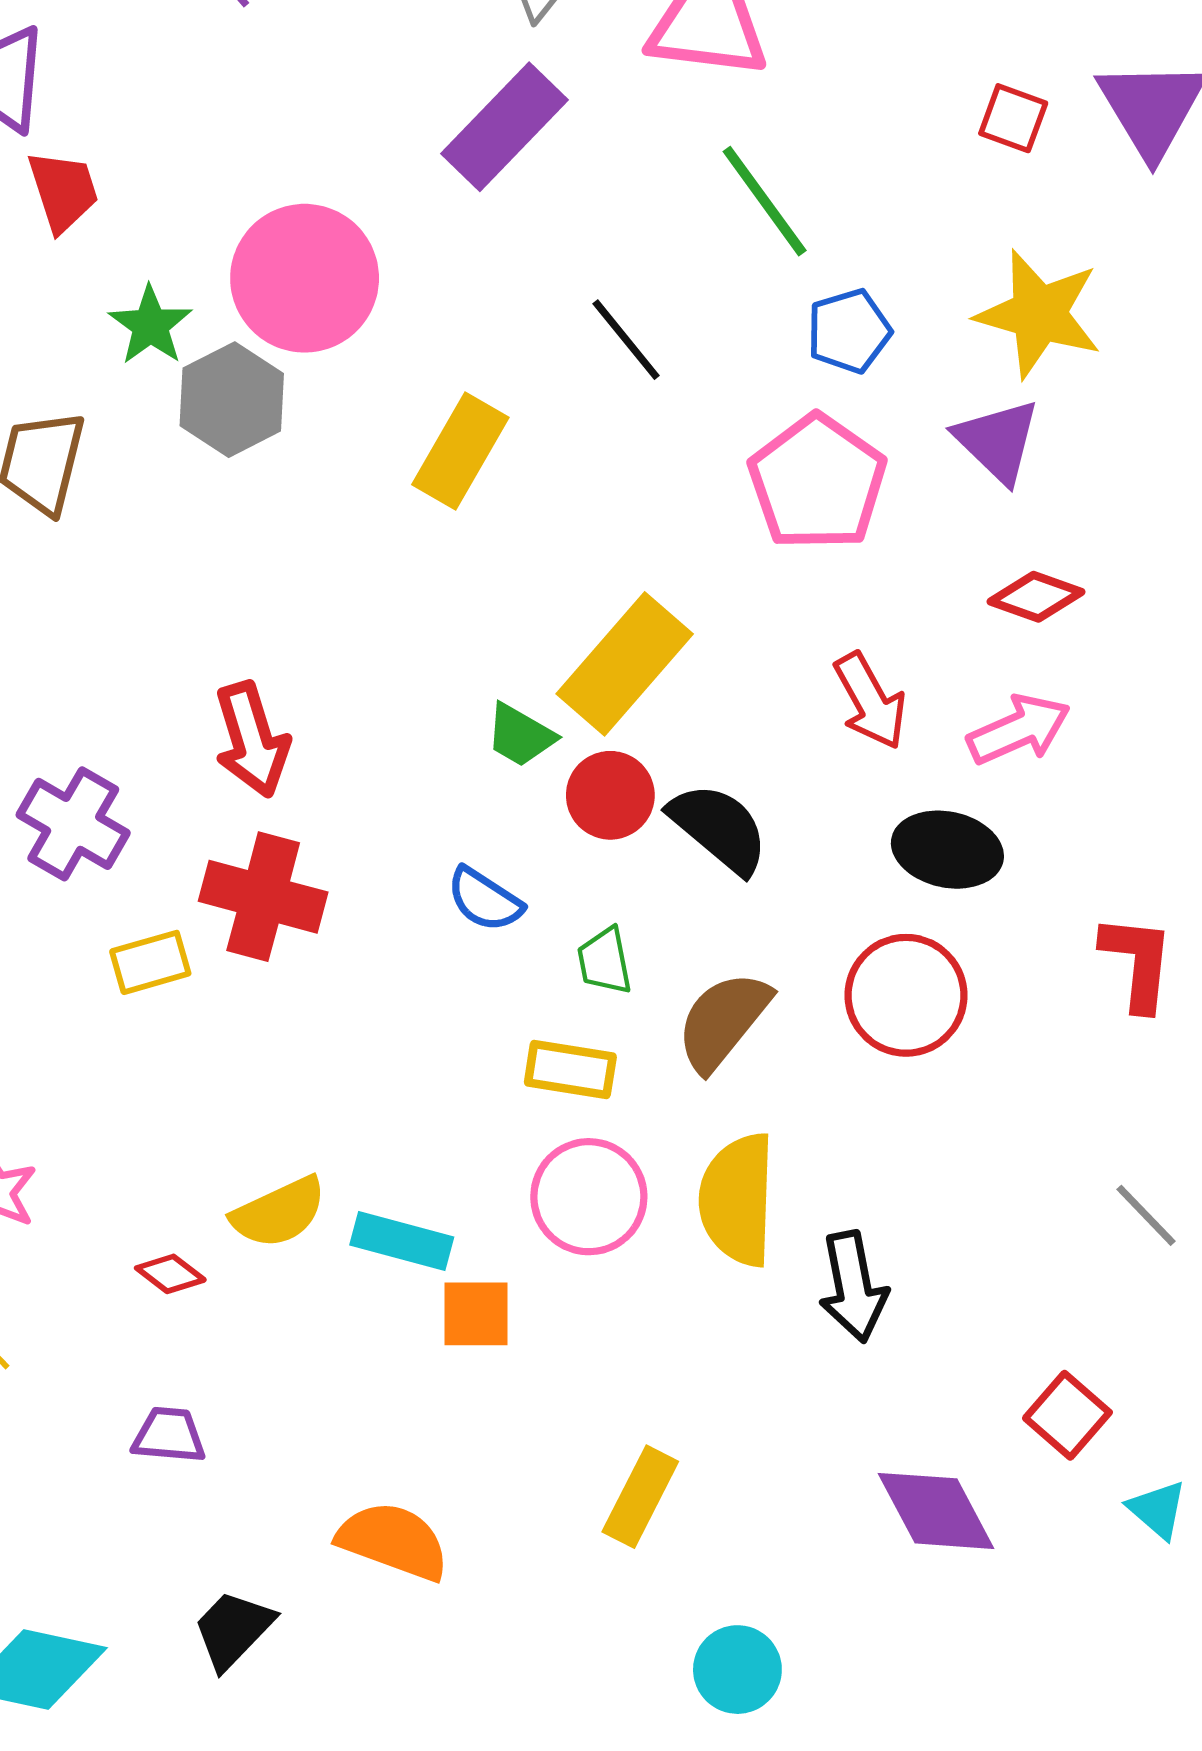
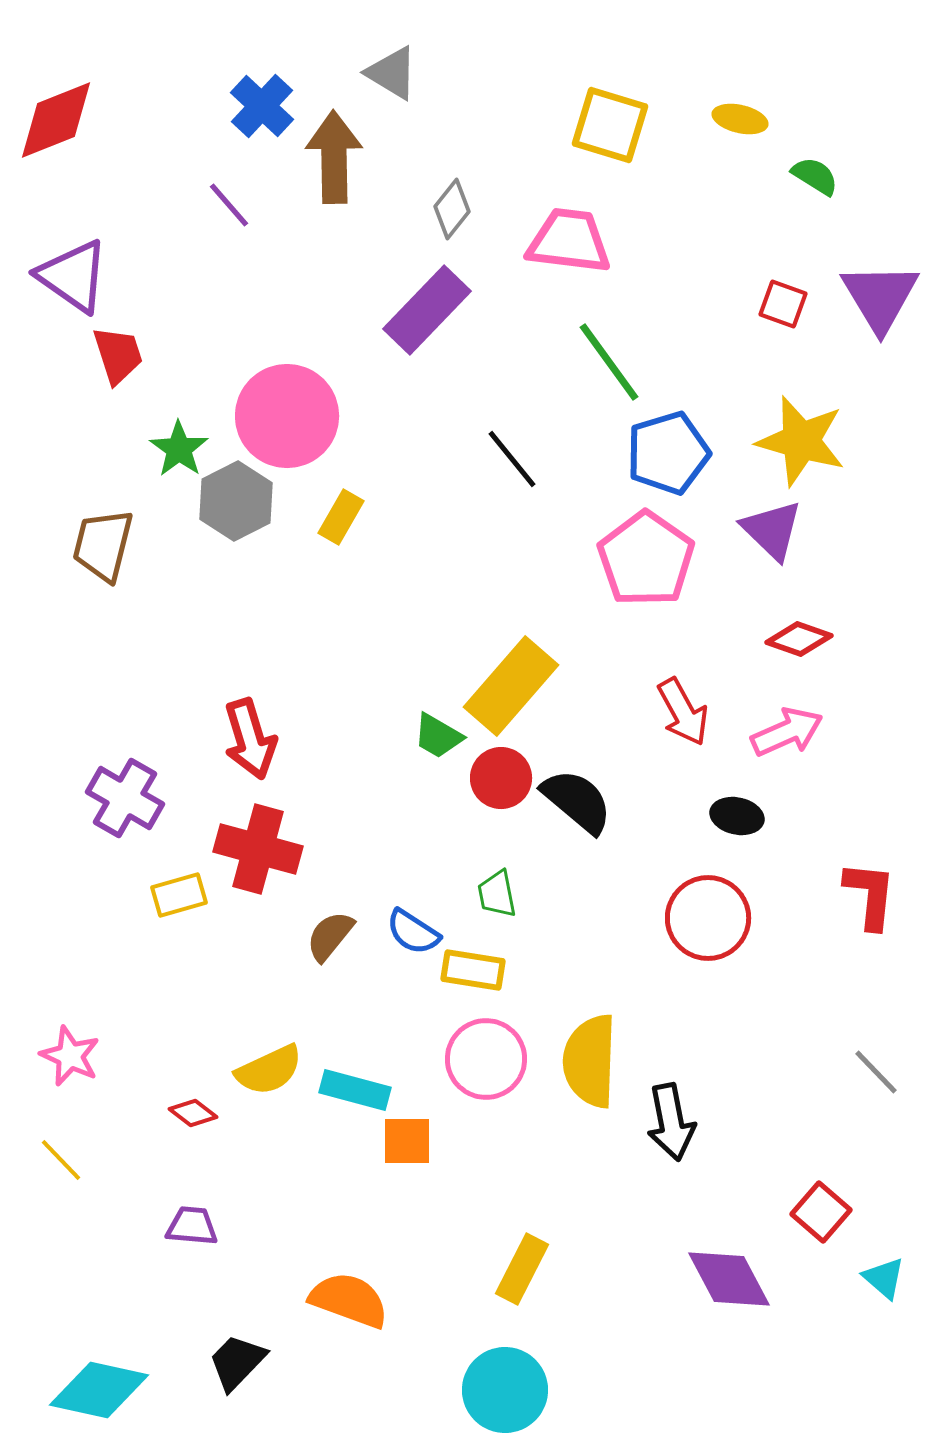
blue pentagon: (849, 331) -> (668, 453), size x1.4
yellow rectangle: (460, 451) -> (341, 517), moved, size x0.7
black ellipse: (947, 850) -> (737, 816), size x0.7
blue semicircle: (485, 900) -> (413, 932), moved
brown semicircle: (723, 1021) -> (330, 936), moved, size x0.7
cyan circle: (737, 1670) -> (505, 1390), moved, size x1.4

